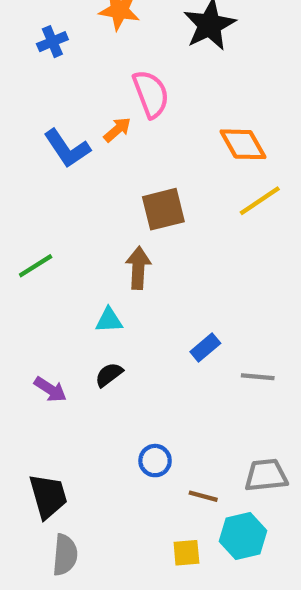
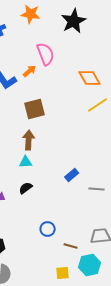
brown square: (163, 209) -> (35, 109), moved
brown arrow: (138, 268) -> (29, 140), moved

